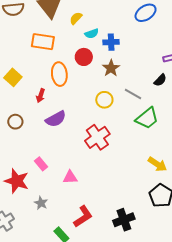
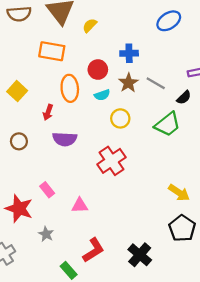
cyan semicircle: (92, 34) -> (102, 95), moved
gray line: (133, 94) -> (156, 83), moved
green trapezoid: (147, 118) -> (168, 124), moved
purple semicircle: (56, 119) -> (65, 139), turned 30
black cross: (124, 220) -> (140, 255), turned -30

